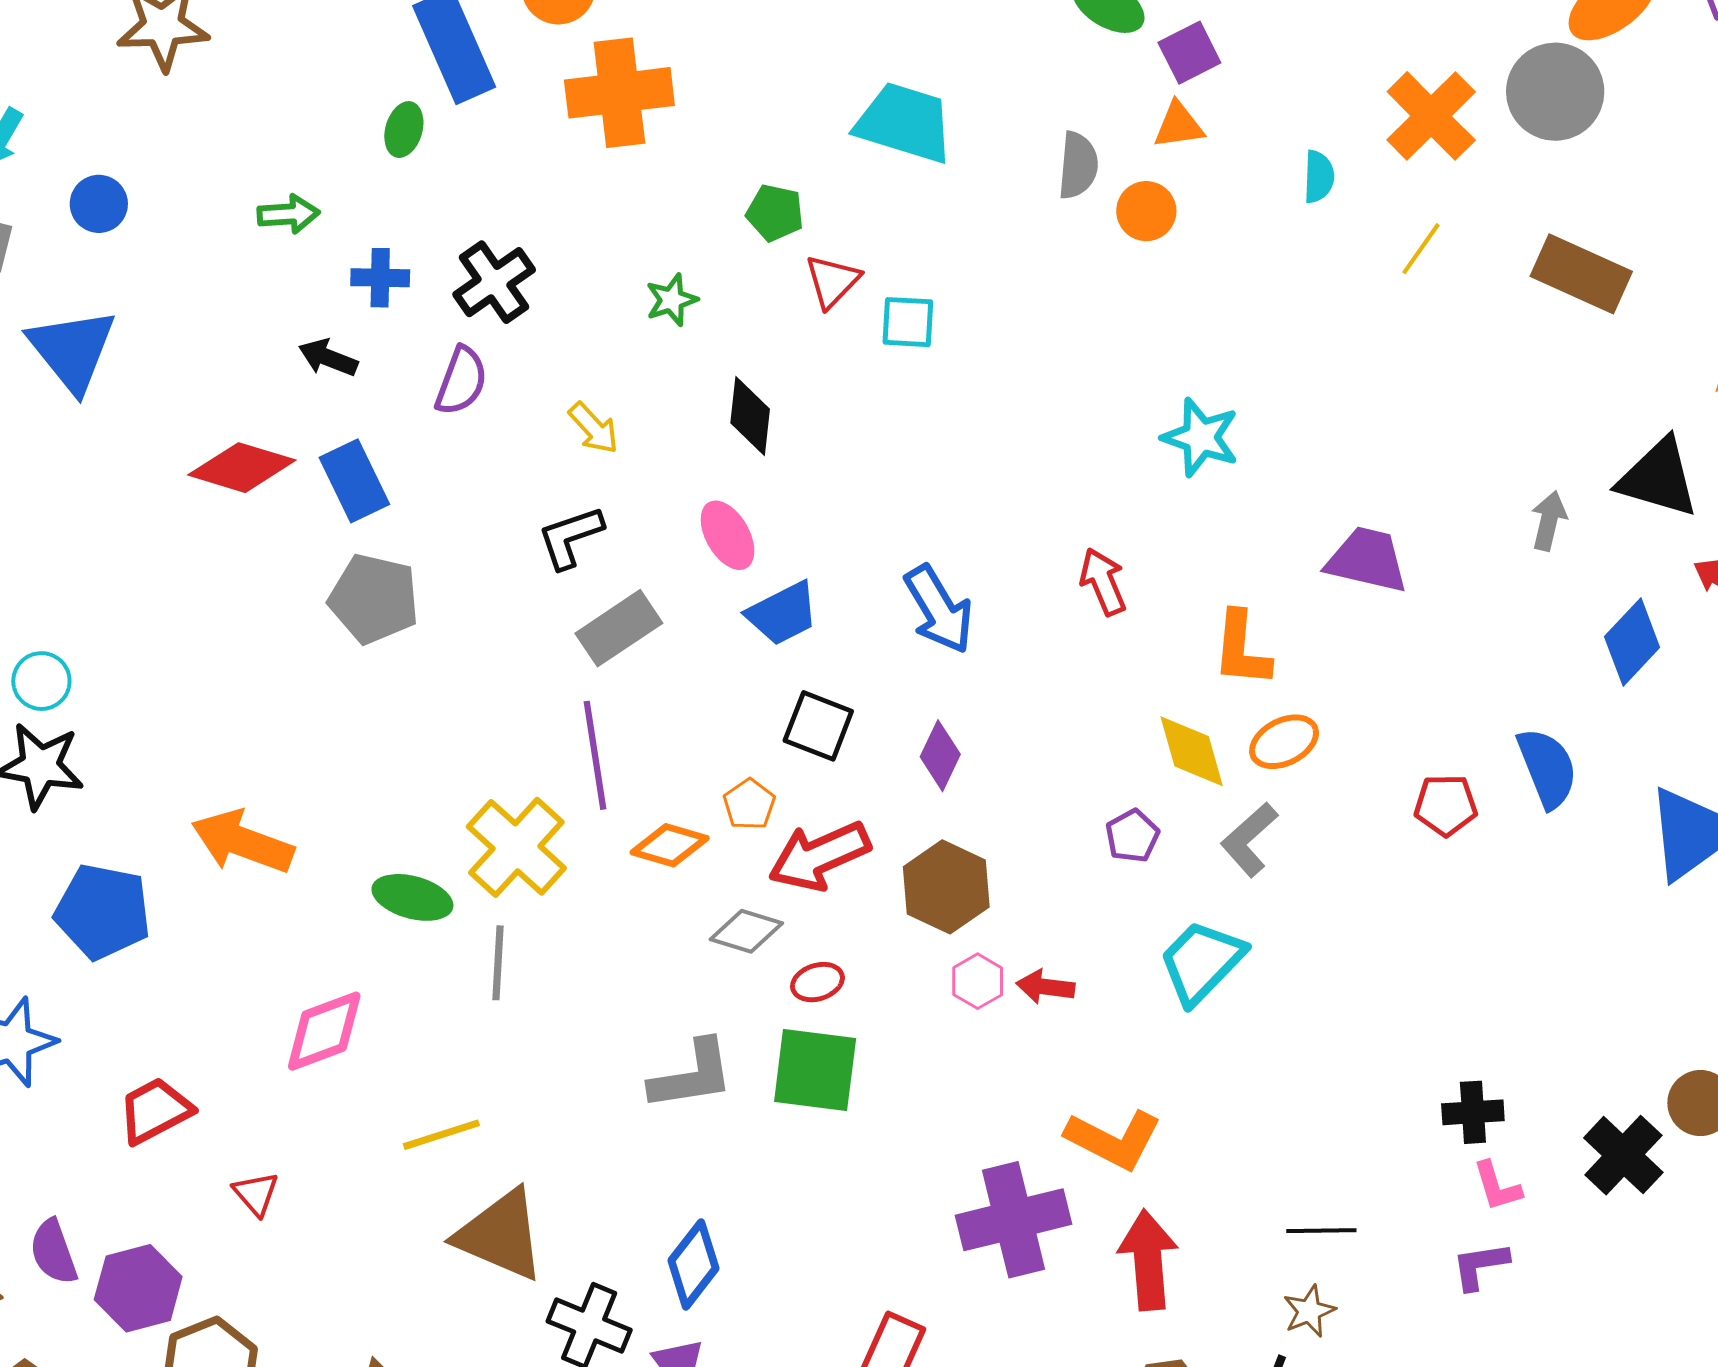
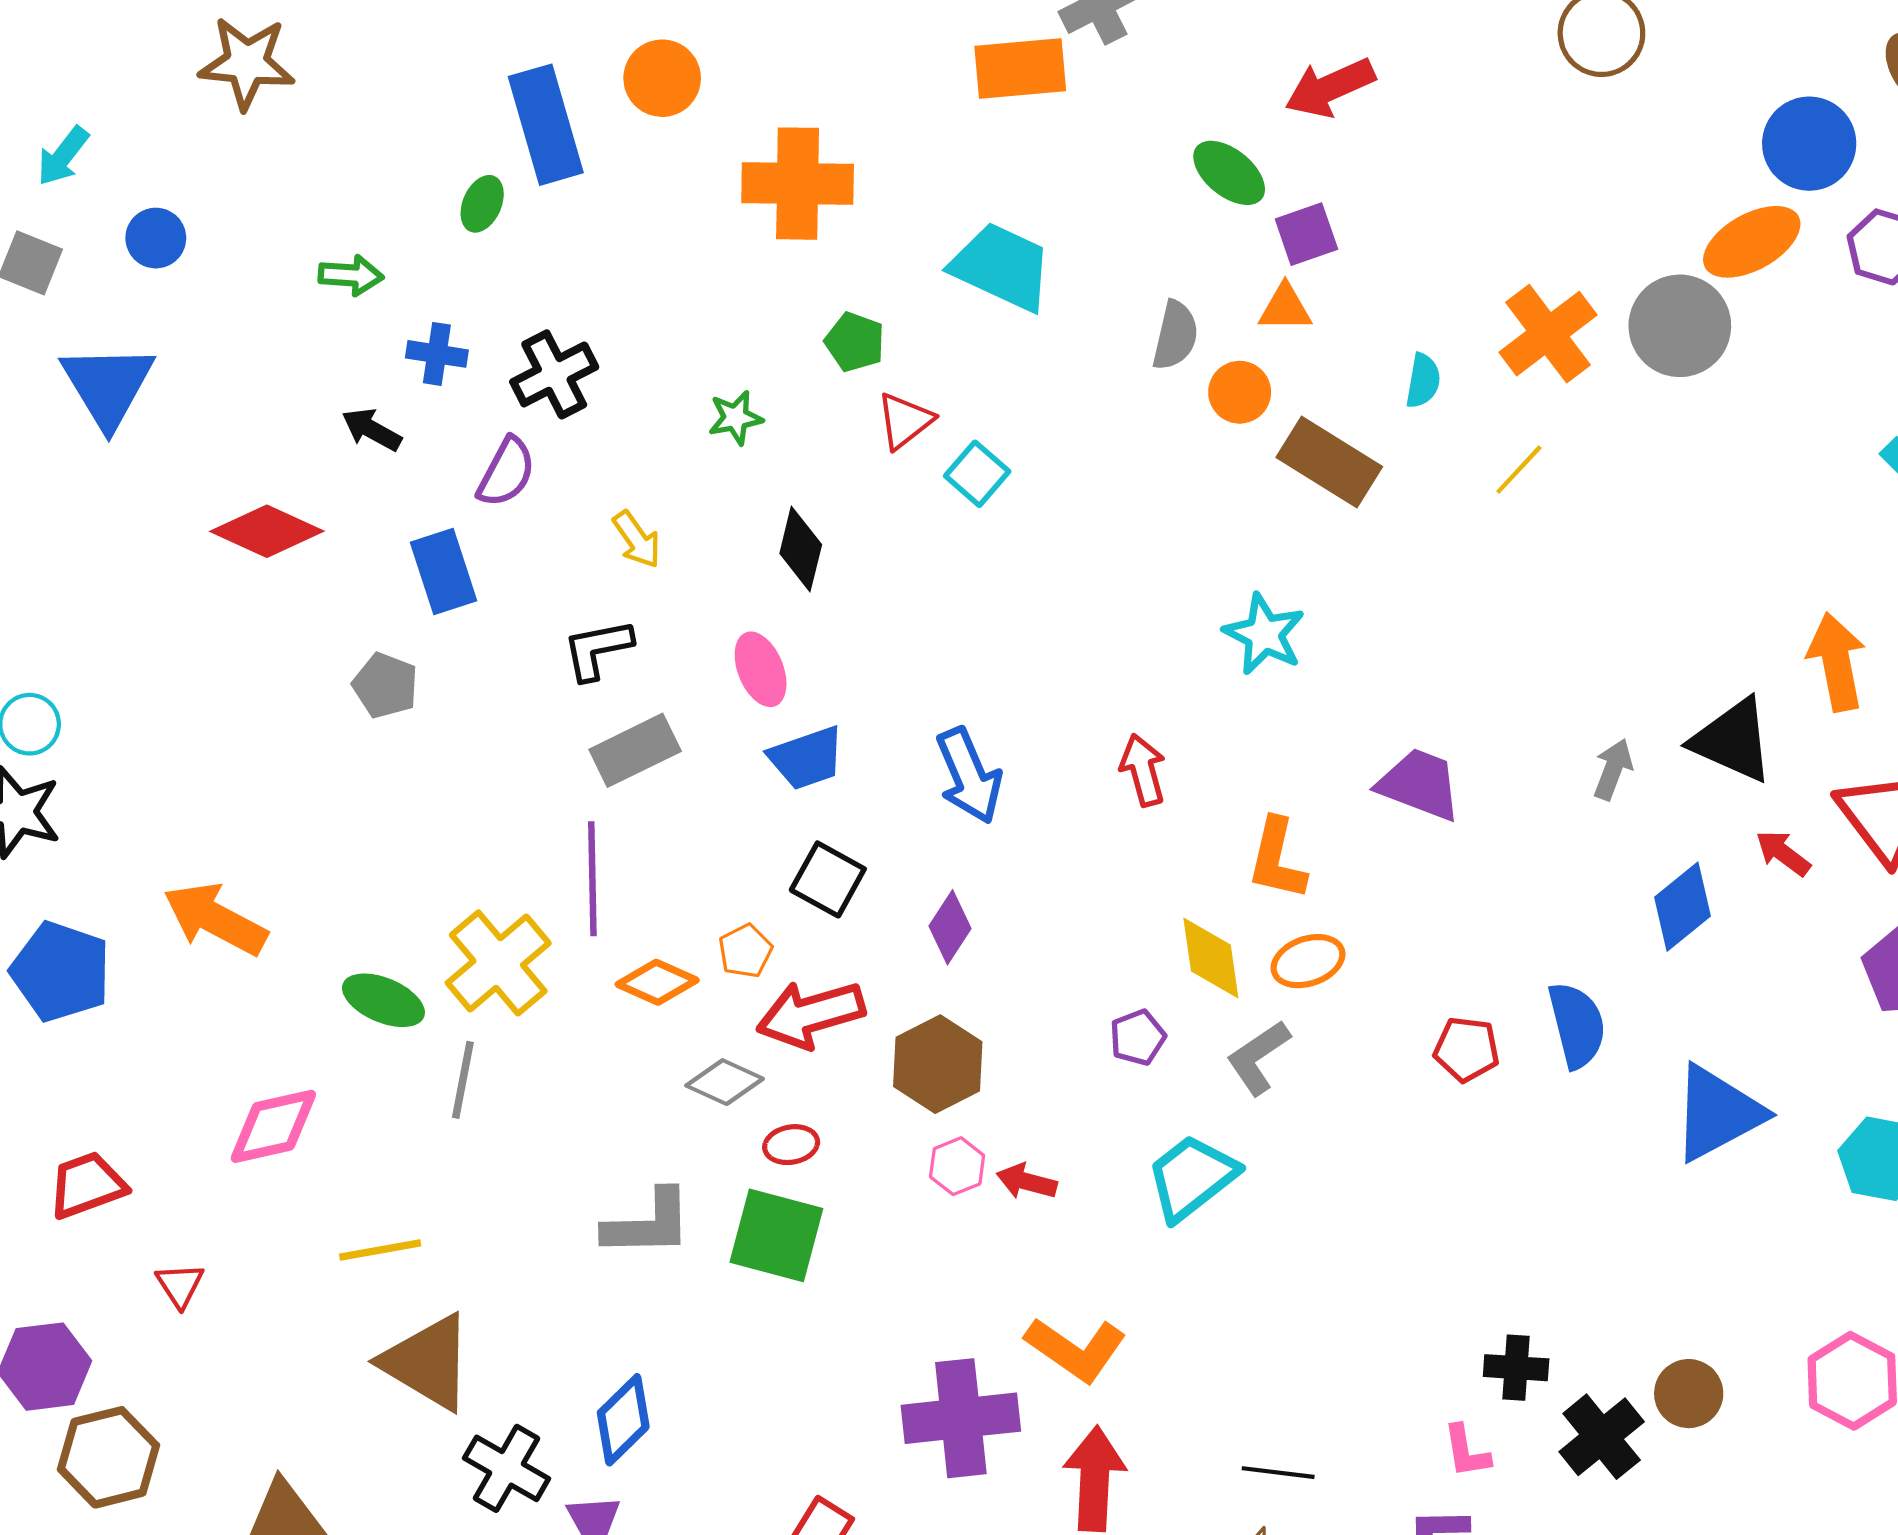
orange cross: (619, 93) -> (798, 184), moved
brown rectangle: (1581, 274) -> (1329, 462), moved
cyan square: (908, 322) -> (977, 474), turned 30
blue rectangle: (354, 481) -> (443, 572), moved
gray pentagon: (374, 599) -> (385, 686), size x0.7
black cross: (1473, 1112) -> (1516, 1368), moved

